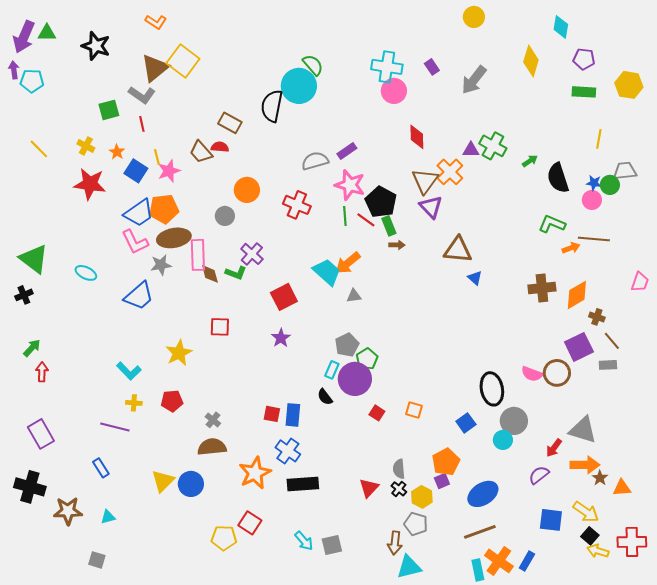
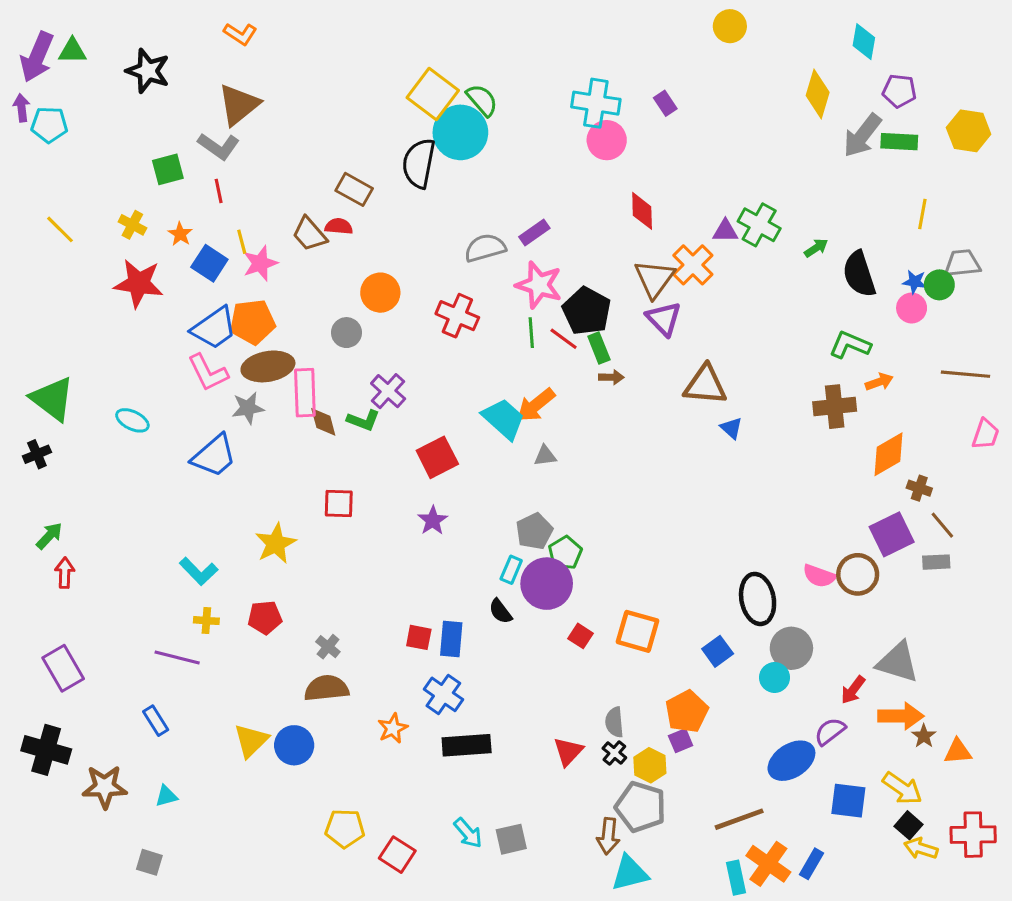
yellow square: (183, 61) -> (433, 94), moved
gray arrow: (474, 80) -> (862, 136), moved
brown line: (594, 239) -> (965, 374), moved
brown cross: (542, 288) -> (835, 407), moved
orange square: (414, 410) -> (637, 631), size x1.6
orange star: (255, 473) -> (393, 728), size x0.6
blue ellipse: (483, 494) -> (791, 761), moved
red square: (250, 523) -> (397, 855), moved
gray pentagon: (416, 524) -> (641, 807), size x1.4

